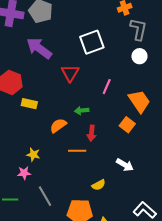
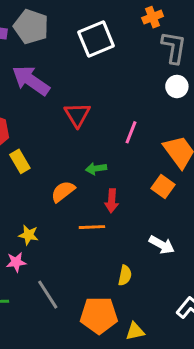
white square: (92, 42) -> (96, 39), moved
yellow rectangle: (29, 104) -> (20, 161), turned 49
yellow semicircle: (99, 185) -> (125, 275), turned -48

